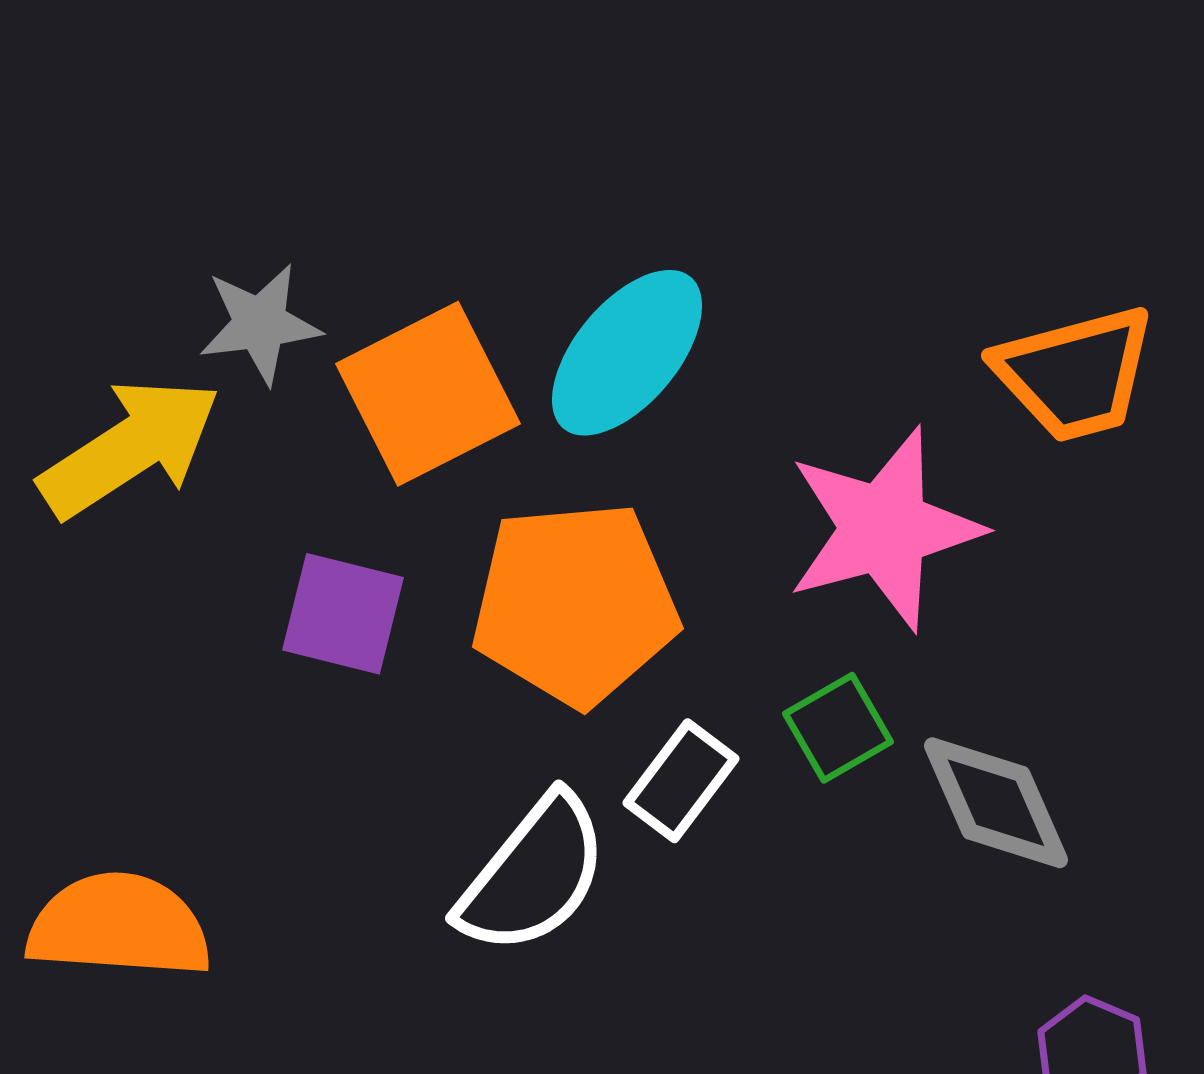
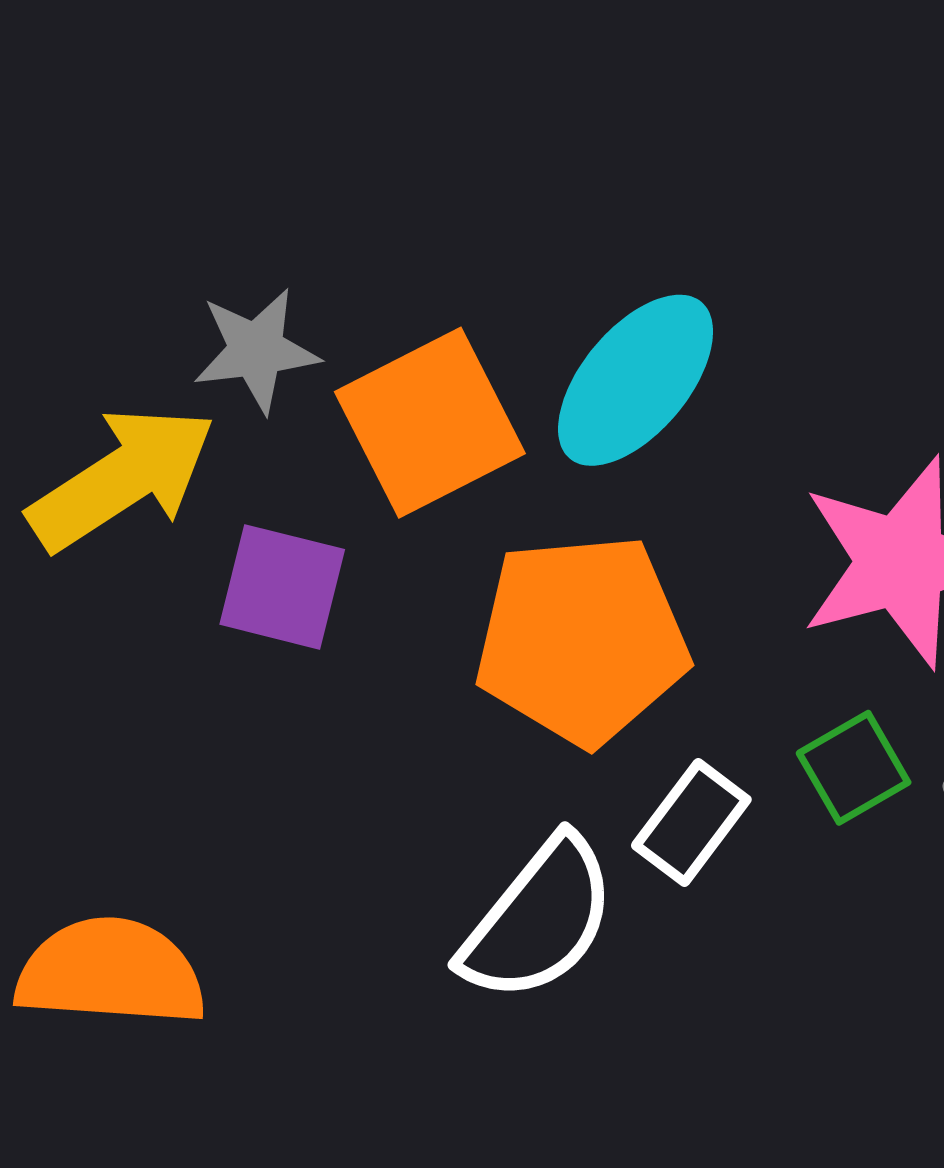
purple square: (343, 614) -> (282, 587), moved

